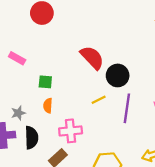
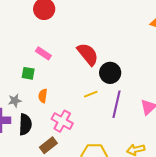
pink rectangle: (17, 58) -> (43, 53), moved
green square: (45, 82) -> (28, 73), moved
pink cross: (71, 131) -> (62, 121), turned 30

